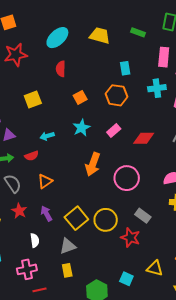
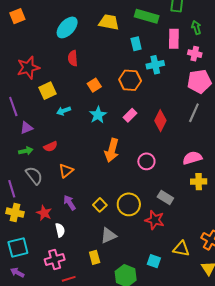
green rectangle: (138, 32) -> (147, 16), size x1.6
red star: (16, 55) -> (28, 68), moved
cyan rectangle: (125, 68) -> (136, 44), moved
cyan cross: (157, 88) -> (155, 65), moved
cyan arrow: (47, 136) -> (64, 111), moved
red diamond: (144, 138) -> (160, 121), turned -60
pink circle: (127, 178) -> (146, 161), size x0.7
red star: (19, 211) -> (44, 213), moved
yellow square: (76, 218) -> (100, 205), size x0.6
gray triangle: (68, 246) -> (108, 236), moved

